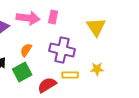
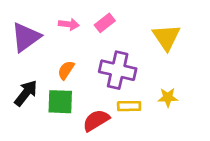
pink rectangle: (53, 17) -> (105, 23), turned 40
pink arrow: (28, 18) -> (69, 24), size x0.6
green square: (22, 72) -> (60, 102), turned 30

